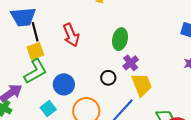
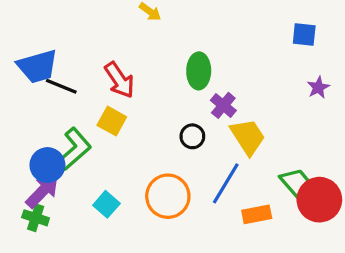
black line: (35, 32) -> (61, 86), turned -42
yellow square: (35, 51) -> (112, 121), moved, turned -30
blue circle: (64, 84) -> (47, 165), moved

